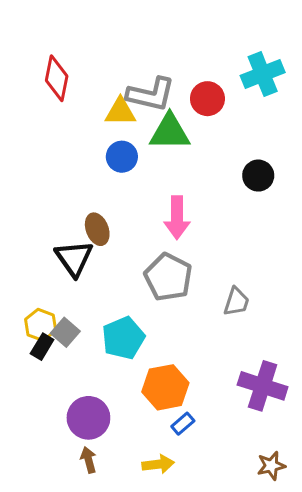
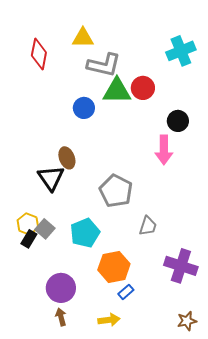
red circle: (207, 99) -> (143, 88), moved
yellow triangle: (120, 112) -> (83, 38), moved
pink arrow: (177, 218) -> (164, 150), moved
gray trapezoid: (236, 302) -> (148, 226), moved

